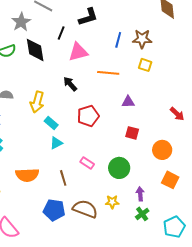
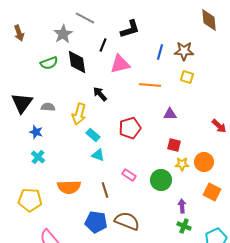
black arrow: (70, 84) -> (100, 94), moved
cyan triangle: (56, 143) -> (98, 155), turned 48
yellow star: (112, 202) -> (182, 164), moved
green cross: (142, 214) -> (184, 226), turned -32

